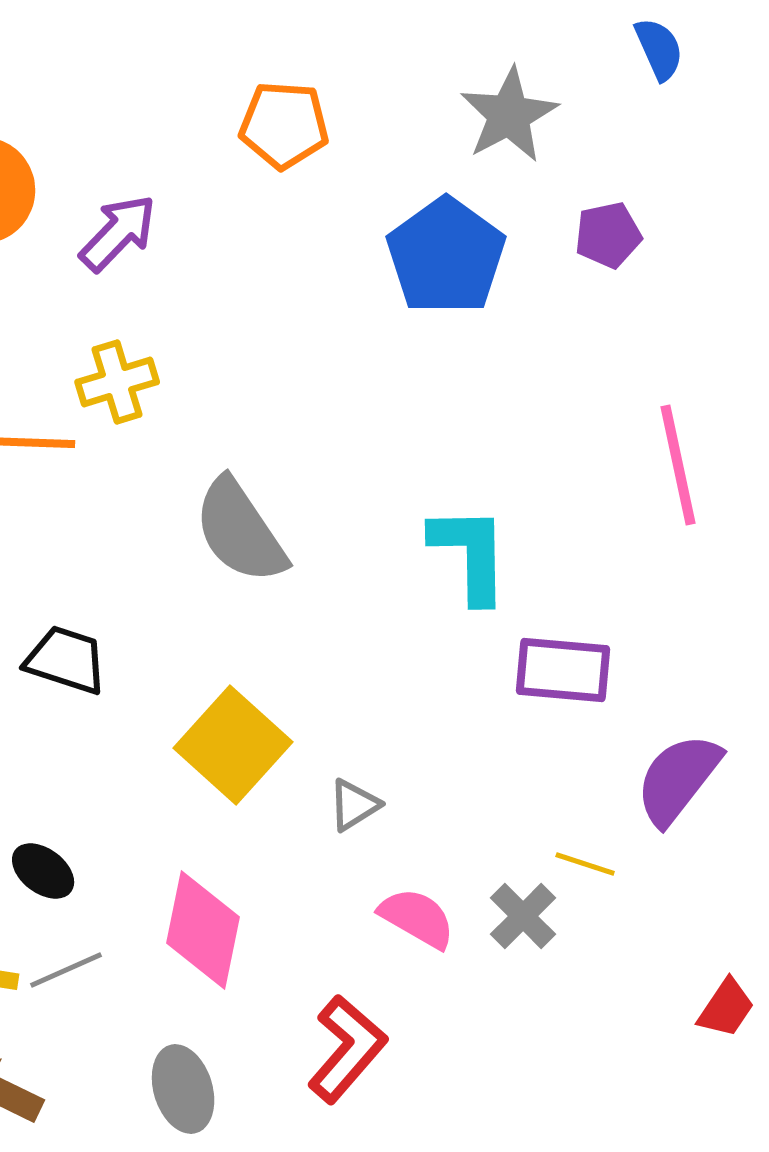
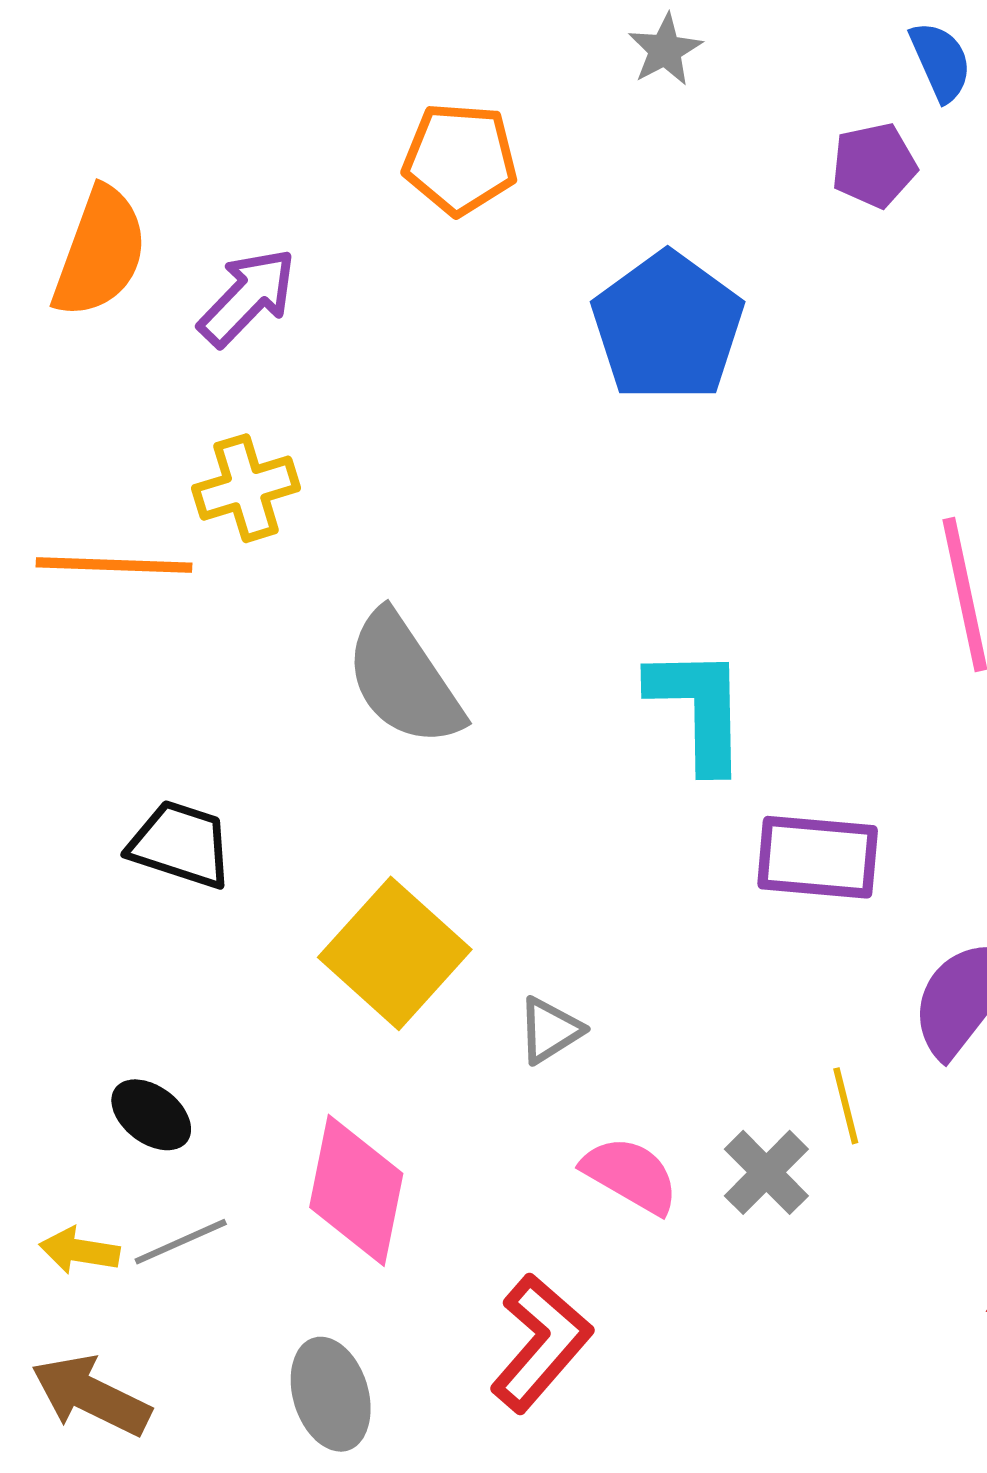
gray star: (509, 115) -> (665, 50), moved, size x0.6
purple pentagon: (608, 235) -> (874, 165), moved
yellow line: (585, 864) -> (846, 1106), turned 58

